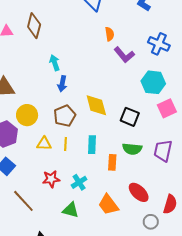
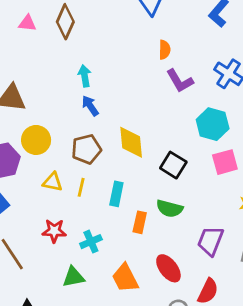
blue arrow: (62, 84) -> (90, 106), turned 126
purple trapezoid: (163, 151) -> (210, 241), moved
green triangle: (71, 210) -> (73, 277), turned -36

